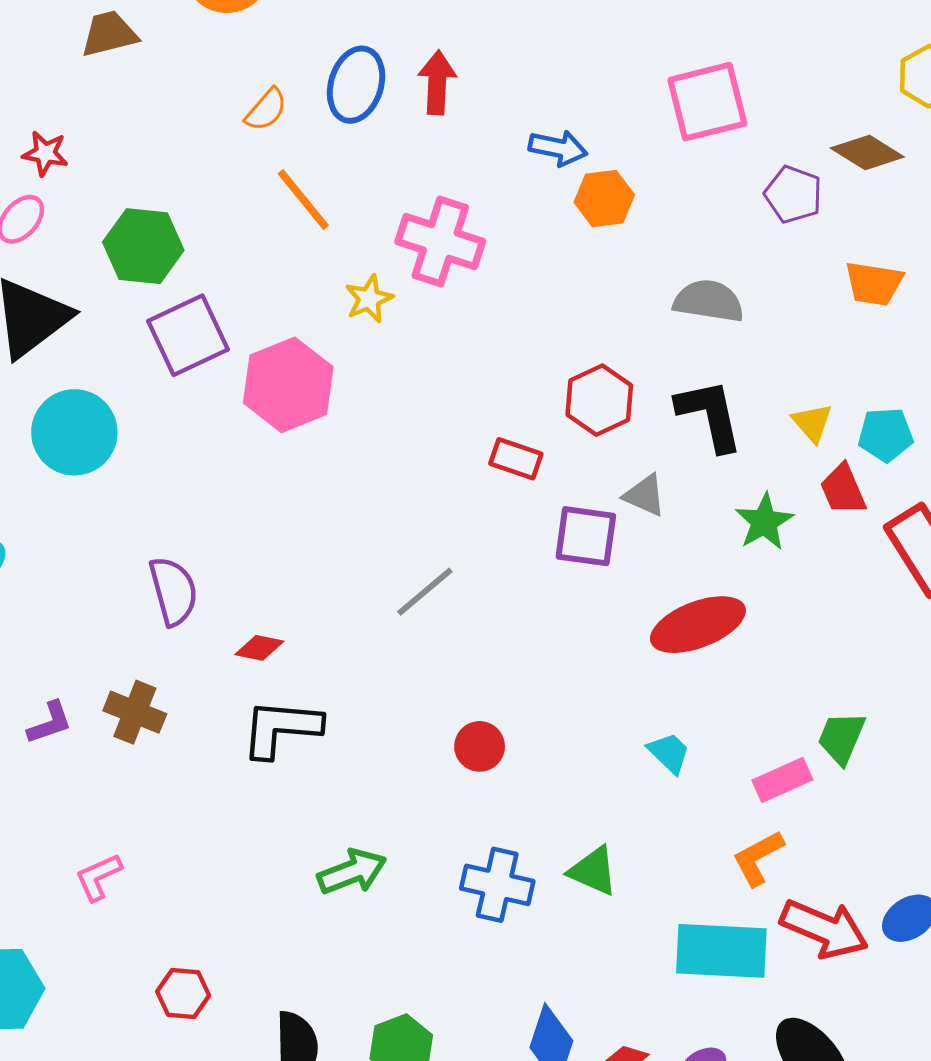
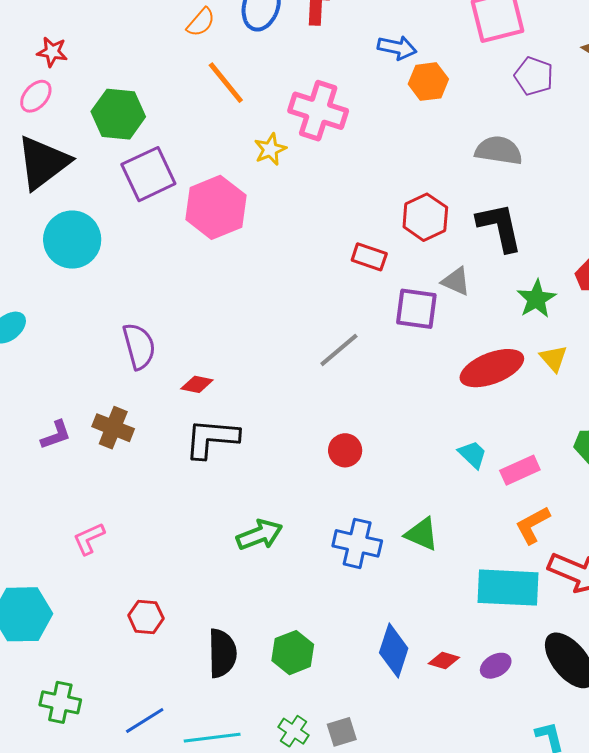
purple pentagon: (793, 194) -> (534, 76), moved
yellow triangle: (812, 423) -> (553, 358), moved
gray line: (425, 592) -> (339, 350), moved
pink rectangle: (782, 780) -> (520, 470), moved

